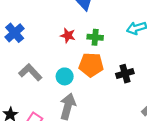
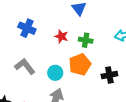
blue cross: (15, 33) -> (27, 28), moved, turned -30
orange pentagon: (91, 65) -> (80, 65), turned -30

